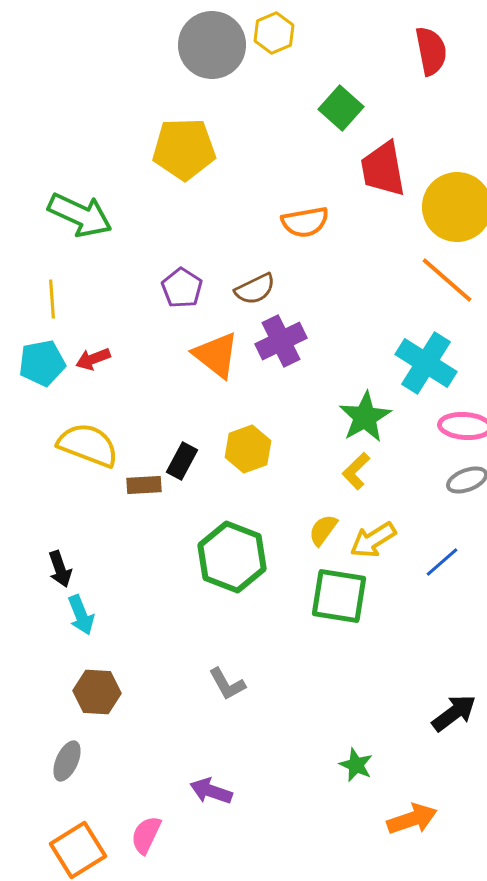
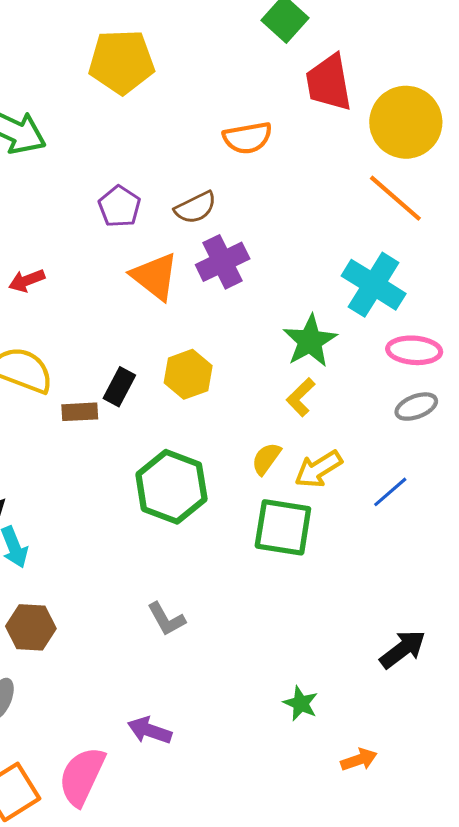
orange arrow: (412, 819) -> (359, 760), size x0.7
pink semicircle: (146, 835) -> (82, 776), size x1.5

